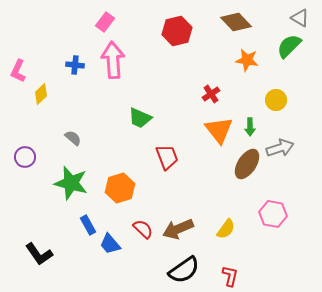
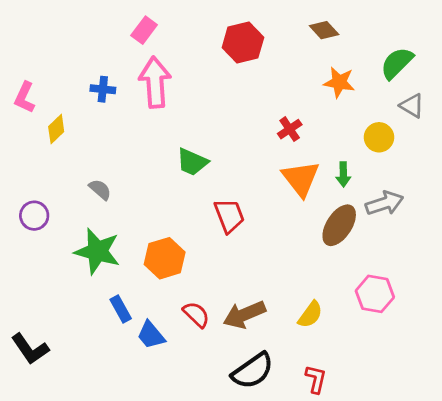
gray triangle: (300, 18) -> (412, 106), moved
brown diamond: (236, 22) -> (324, 30), size x0.7
black L-shape: (39, 254) -> (30, 349), moved

